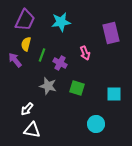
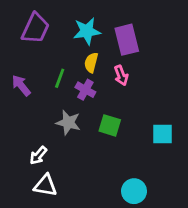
purple rectangle: (111, 33) -> (127, 40), moved
yellow semicircle: (26, 44) -> (91, 63), moved
cyan circle: (96, 124) -> (134, 191), moved

